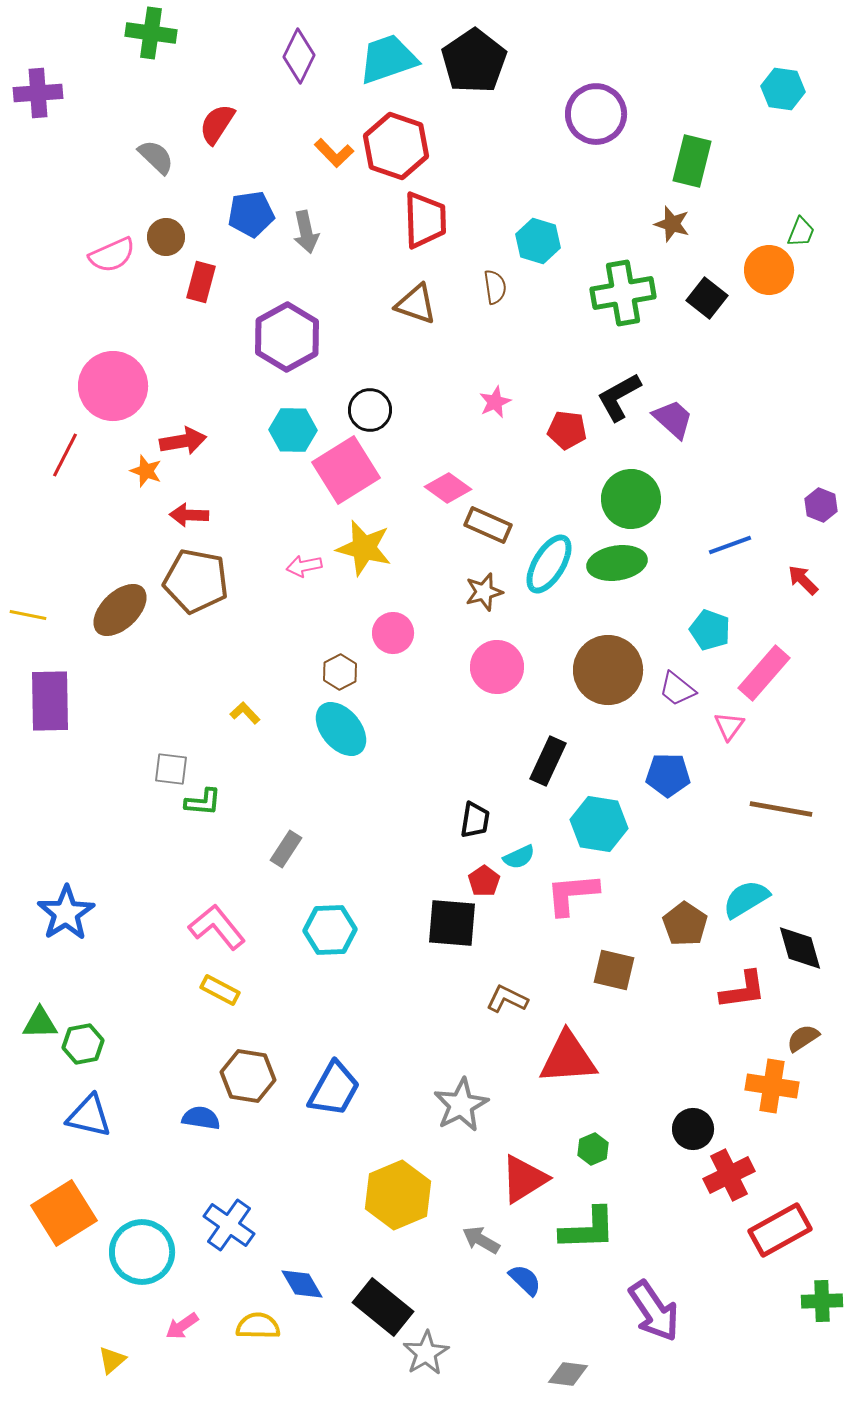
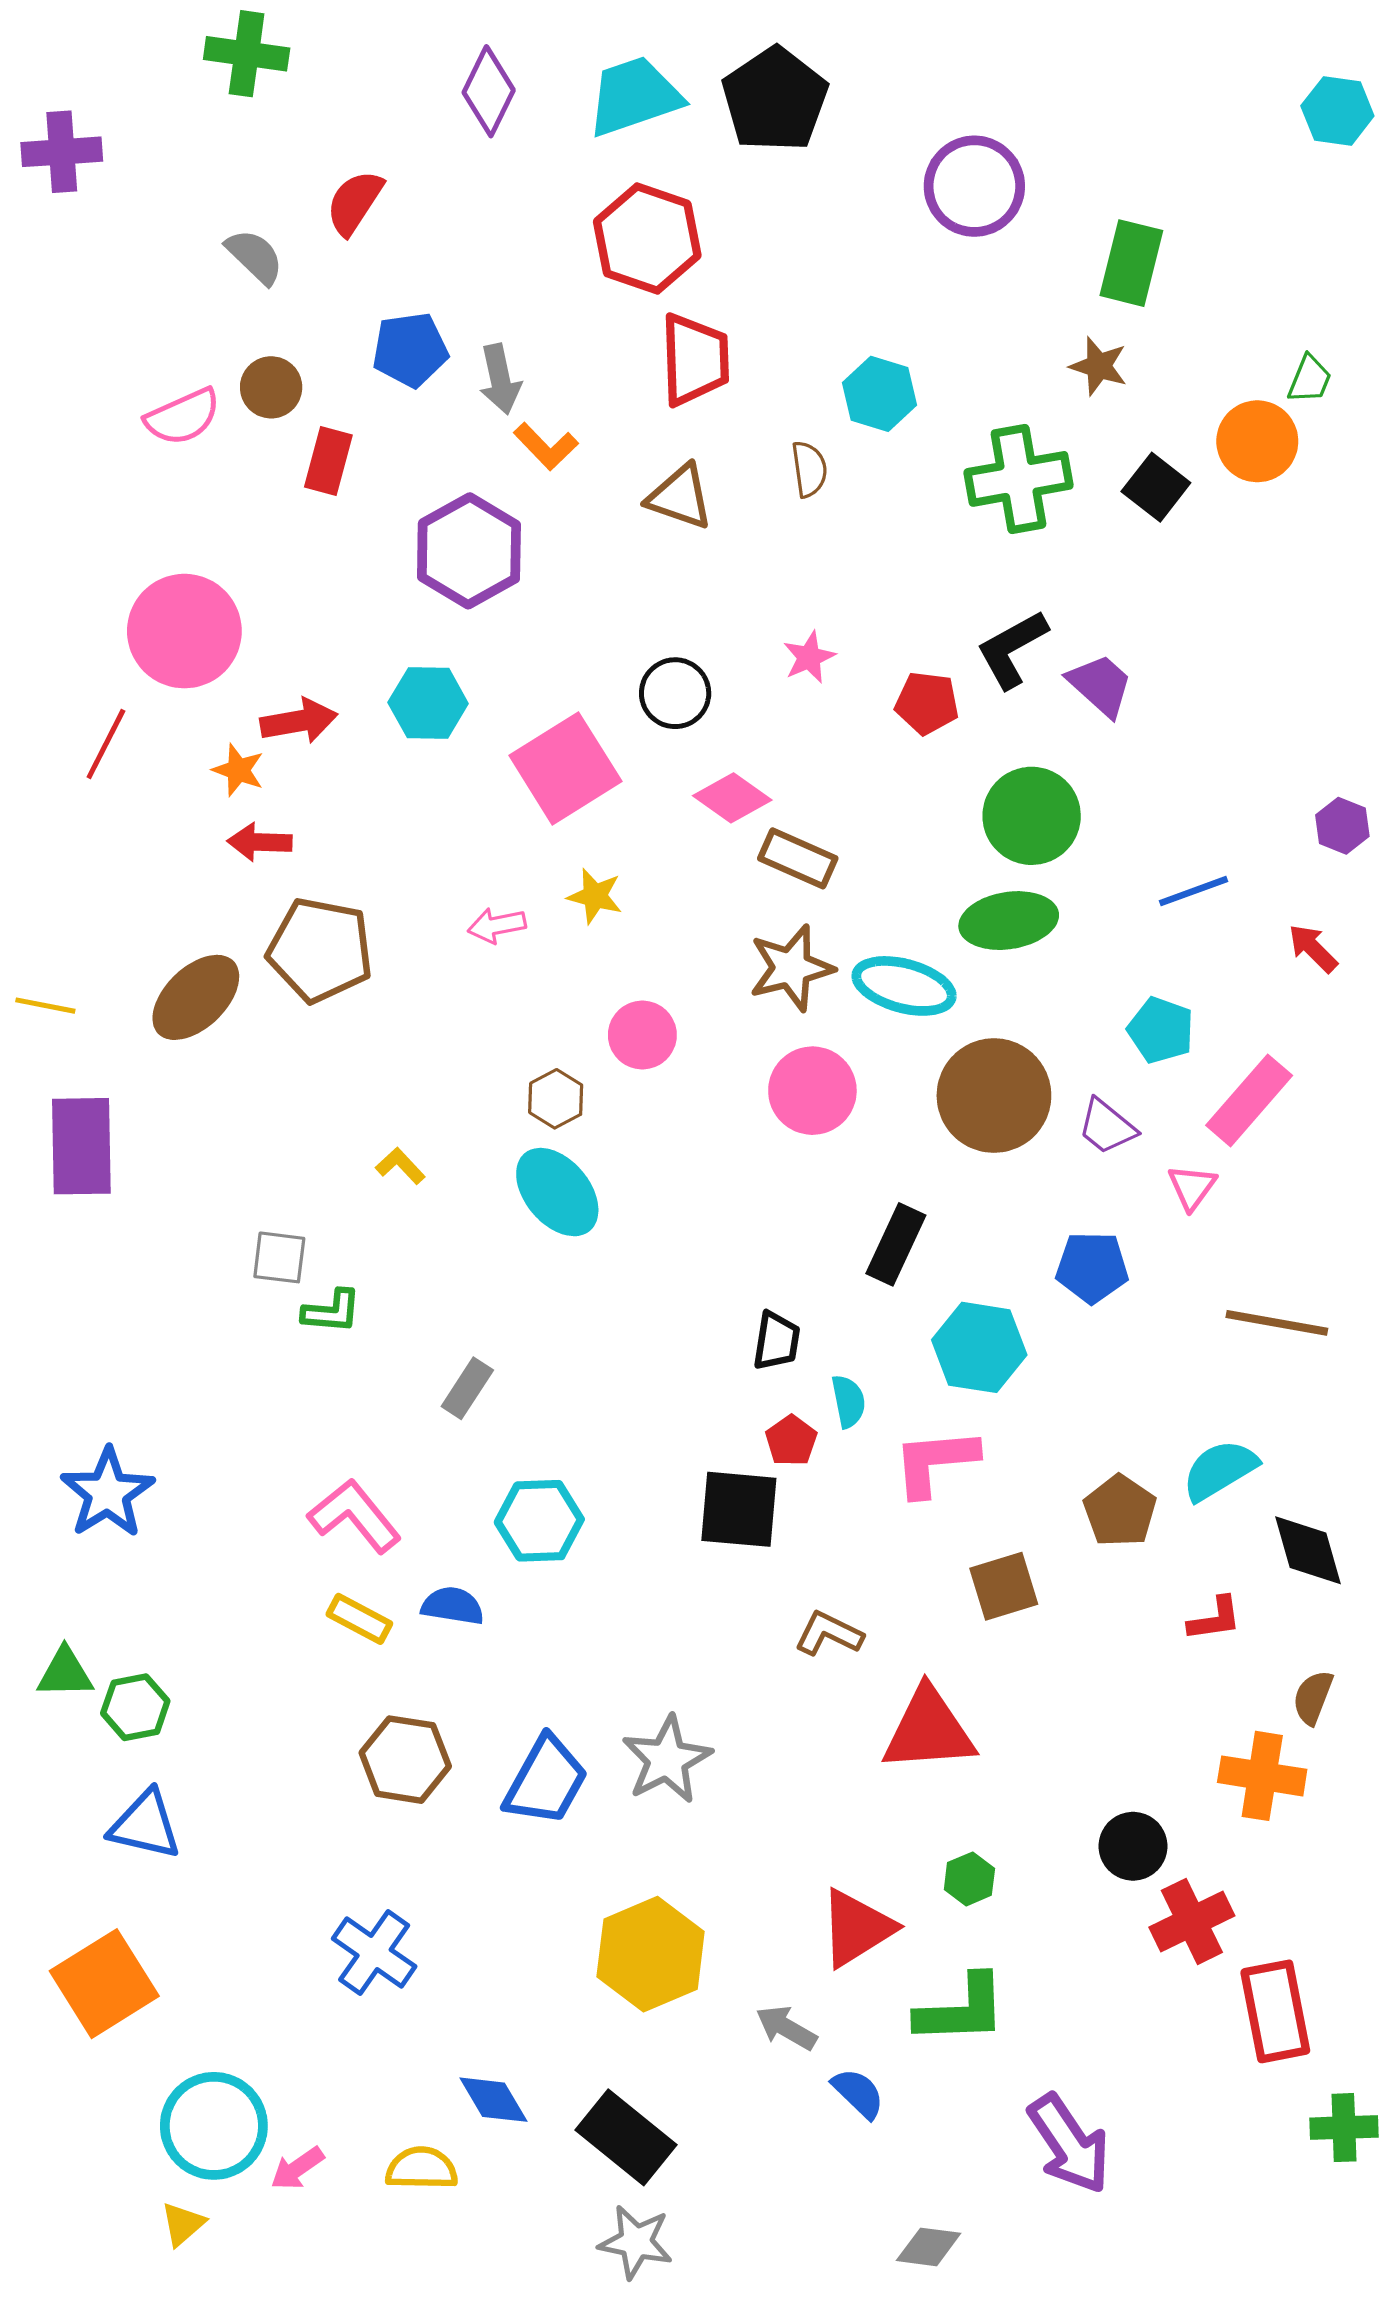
cyan hexagon: (783, 89) -> (1337, 111), moved
orange L-shape: (334, 153) -> (546, 446), moved
black circle: (370, 410) -> (675, 693), moved
cyan hexagon: (293, 430) -> (428, 703), moved
red arrow: (189, 515) -> (260, 842), moved
yellow star: (364, 548) -> (595, 896), size x0.6
cyan ellipse: (549, 564) -> (904, 986), moved, turned 74
brown star: (484, 592) -> (791, 968), size x1.4
cyan semicircle: (519, 857) -> (848, 1401), turned -76
brown square: (614, 970) -> (1004, 1586), turned -30
red L-shape: (743, 990) -> (1215, 1619), size x0.7
brown semicircle: (803, 1038) -> (1313, 1697), turned -36
gray star: (461, 1105) -> (667, 1760), moved
blue semicircle: (201, 1118) -> (453, 1606), moved
blue cross: (229, 1225) -> (374, 1953), moved
red rectangle: (780, 1230) -> (1275, 2011), turned -72
cyan circle: (142, 1252) -> (214, 2126), moved
gray star: (426, 1353) -> (636, 2242), moved, turned -30

